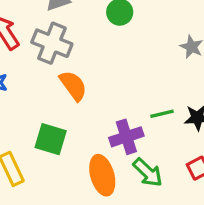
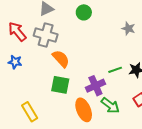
green square: (51, 139) -> (60, 85), moved

